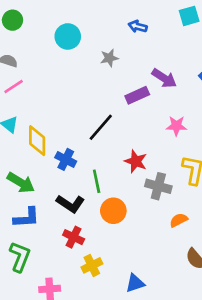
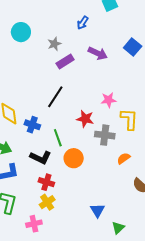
blue arrow: (138, 26) -> (83, 23), moved, turned -64
purple rectangle: (137, 95) -> (65, 61), moved
pink star: (176, 126) -> (108, 100), moved
yellow cross: (92, 265) -> (47, 202), moved
blue triangle: (135, 283) -> (98, 210), turned -35

